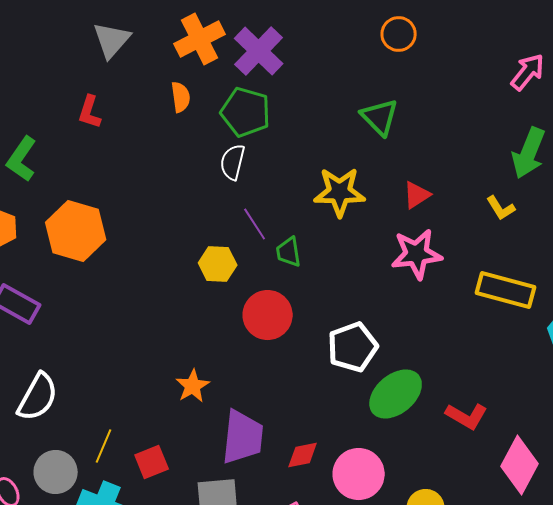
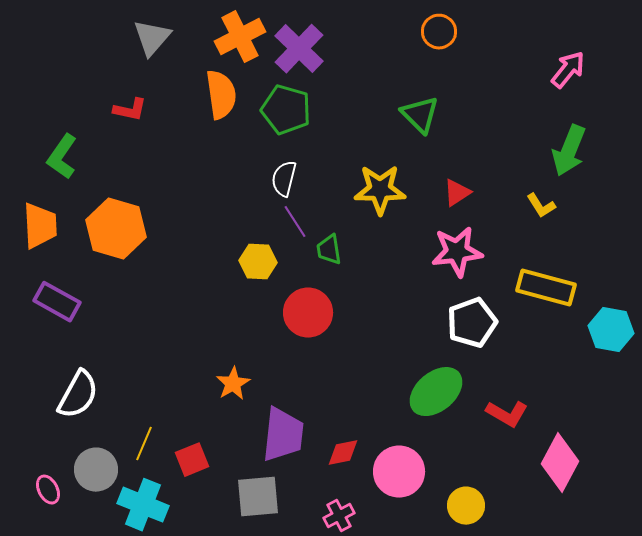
orange semicircle: (181, 97) -> (221, 95), size x1.6
red L-shape: (90, 112) -> (130, 110), turned -96
white semicircle: (233, 162) -> (284, 179), moved
white pentagon: (353, 347) -> (472, 323), moved

